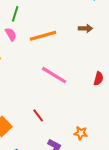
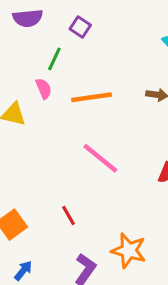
orange star: (81, 133) -> (129, 251), size x1.6

